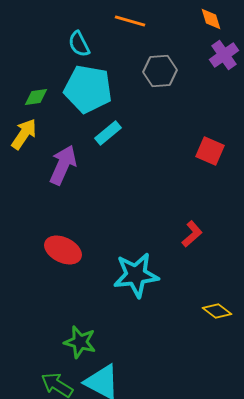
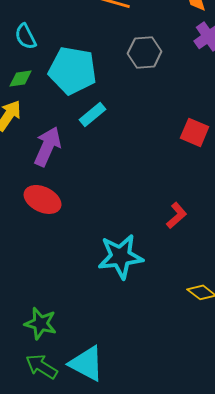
cyan semicircle: (79, 44) -> (26, 36), moved
red ellipse: (63, 250) -> (43, 199), moved
green star: (80, 342) -> (41, 323), moved

